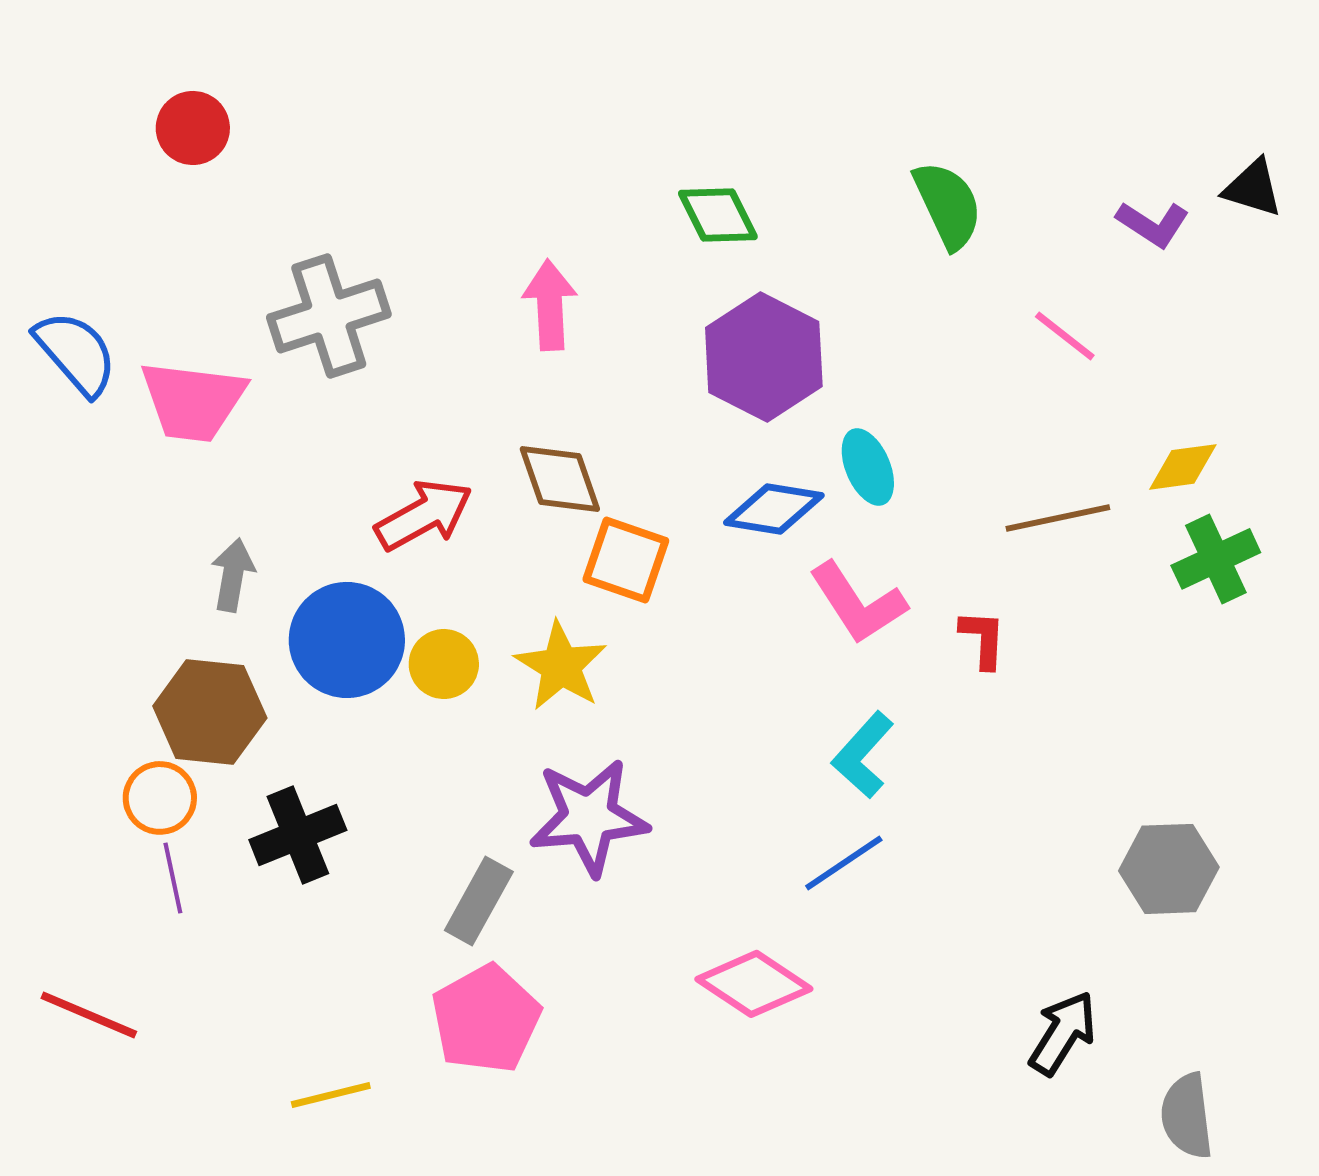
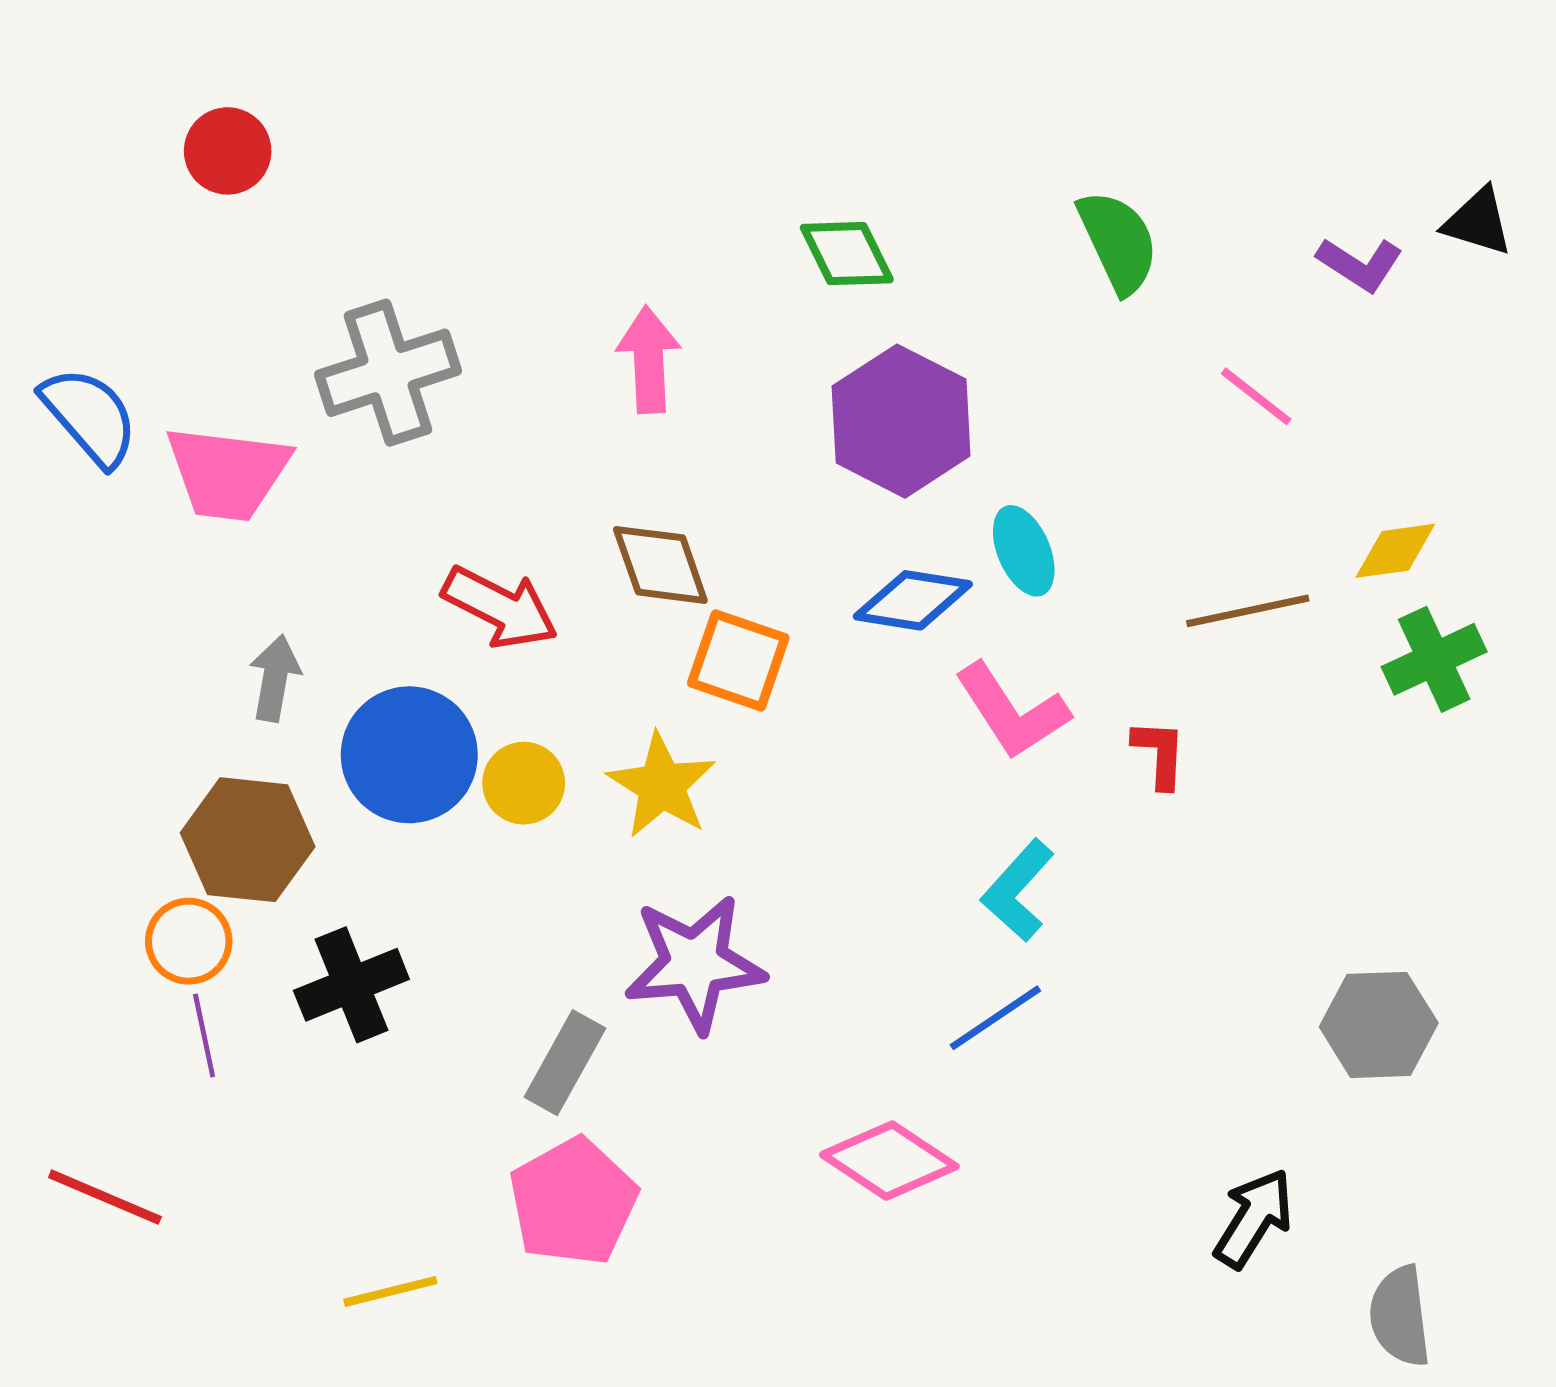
red arrow: (424, 515) -> (500, 607), turned 56

